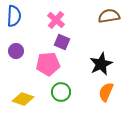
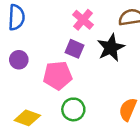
pink cross: (56, 20) -> (83, 20), moved
black star: (101, 64) -> (111, 48), moved

